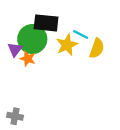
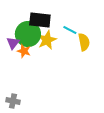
yellow star: (67, 45) -> (47, 40), moved
yellow semicircle: (97, 48) -> (84, 42), turned -30

